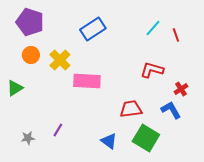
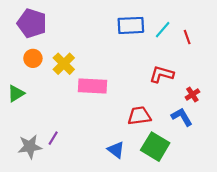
blue rectangle: (93, 29) -> (131, 25), moved, turned 30
purple line: (58, 130) -> (53, 138), moved
gray star: (28, 138) -> (30, 147), size x1.6

